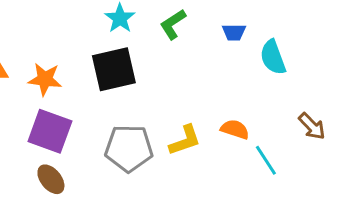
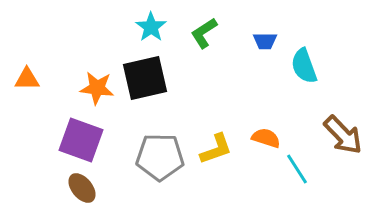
orange star: (45, 79) -> (97, 88), moved
brown arrow: (312, 126) -> (343, 135), size x1.4

